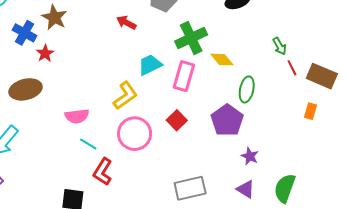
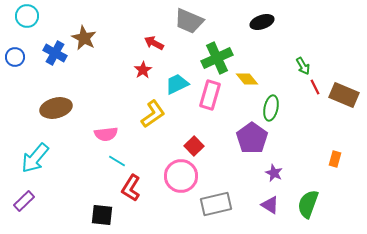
red star: (45, 53) -> (143, 70), moved
orange rectangle: (310, 111) -> (335, 159), moved
red square: (177, 120) -> (194, 146), moved
pink circle: (135, 134) -> (181, 176), moved

